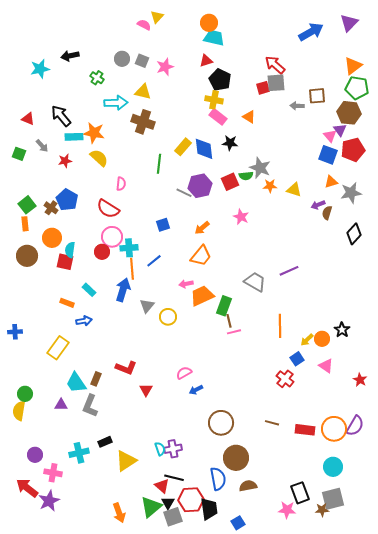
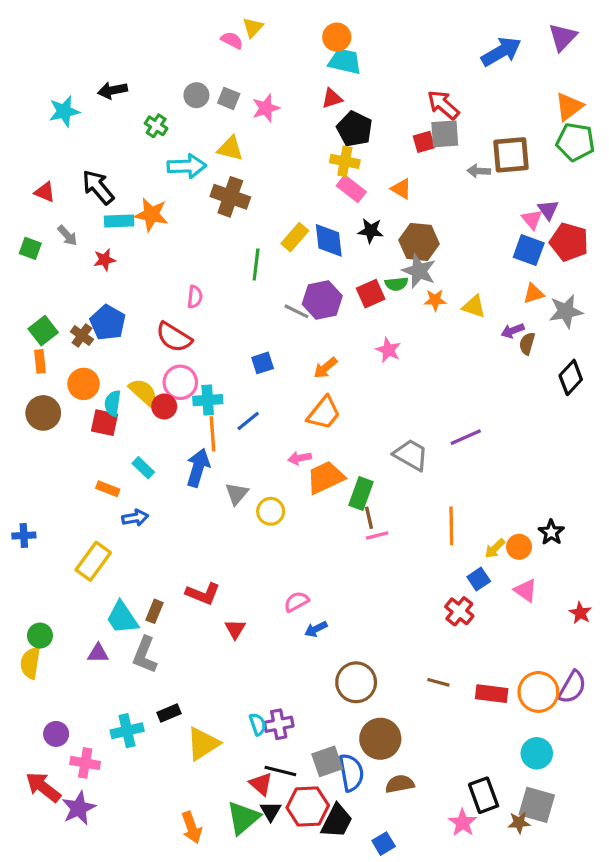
brown square: (317, 96) -> (511, 155), size x1.4
brown hexagon: (349, 113) -> (419, 242), moved
red pentagon: (353, 150) -> (569, 242), turned 30
yellow semicircle: (99, 158) -> (143, 392), moved
gray square: (333, 499) -> (537, 805), turned 30
black trapezoid: (209, 509) -> (337, 821), turned 35
pink star: (287, 510) -> (463, 823), turned 30
gray square: (173, 517) -> (327, 761), moved

